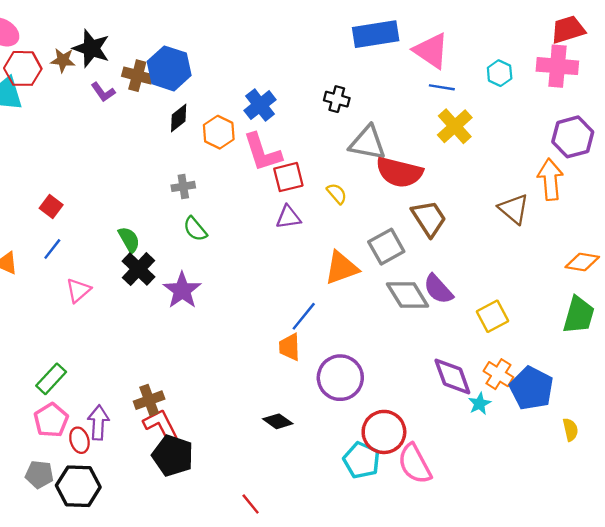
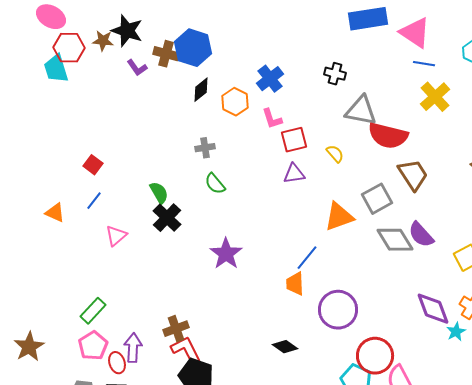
pink L-shape: (262, 152) -> (272, 119), size x0.6
purple star: (182, 290) -> (226, 254), moved

